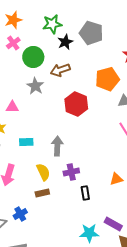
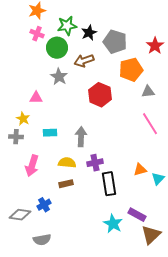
green star: (52, 24) -> (67, 26), moved
gray pentagon: (91, 33) -> (115, 42), moved
pink cross: (13, 43) -> (37, 34), turned -32
yellow semicircle: (43, 172) -> (67, 163), turned -60
black rectangle: (85, 193) -> (109, 184), size x1.6
cyan star: (89, 233) -> (113, 224), turned 30

